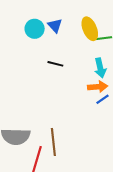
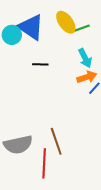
blue triangle: (55, 26) -> (31, 27), size x1.8

